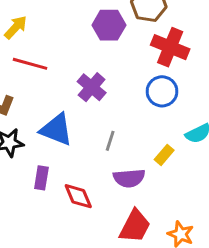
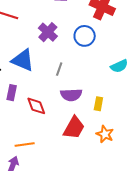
blue circle: (162, 91) -> (85, 36), moved
yellow rectangle: (164, 155) -> (98, 104), moved, turned -32

